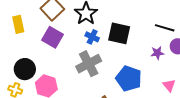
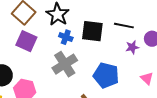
black line: (165, 28) -> (124, 26), moved

